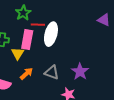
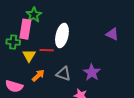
purple triangle: (104, 20) -> (112, 34), moved
red line: (38, 25) -> (47, 50), moved
pink rectangle: (27, 39) -> (25, 29), moved

